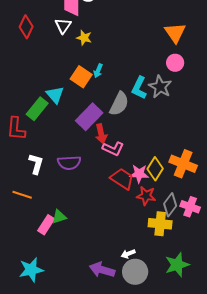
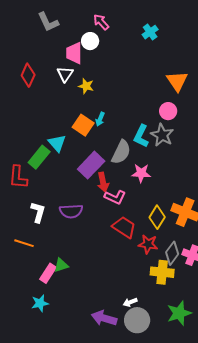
pink circle: (175, 63) -> (168, 111), moved
pink star: (139, 174) -> (141, 173), moved
cyan star: (31, 270) -> (40, 303), moved, size x0.7

